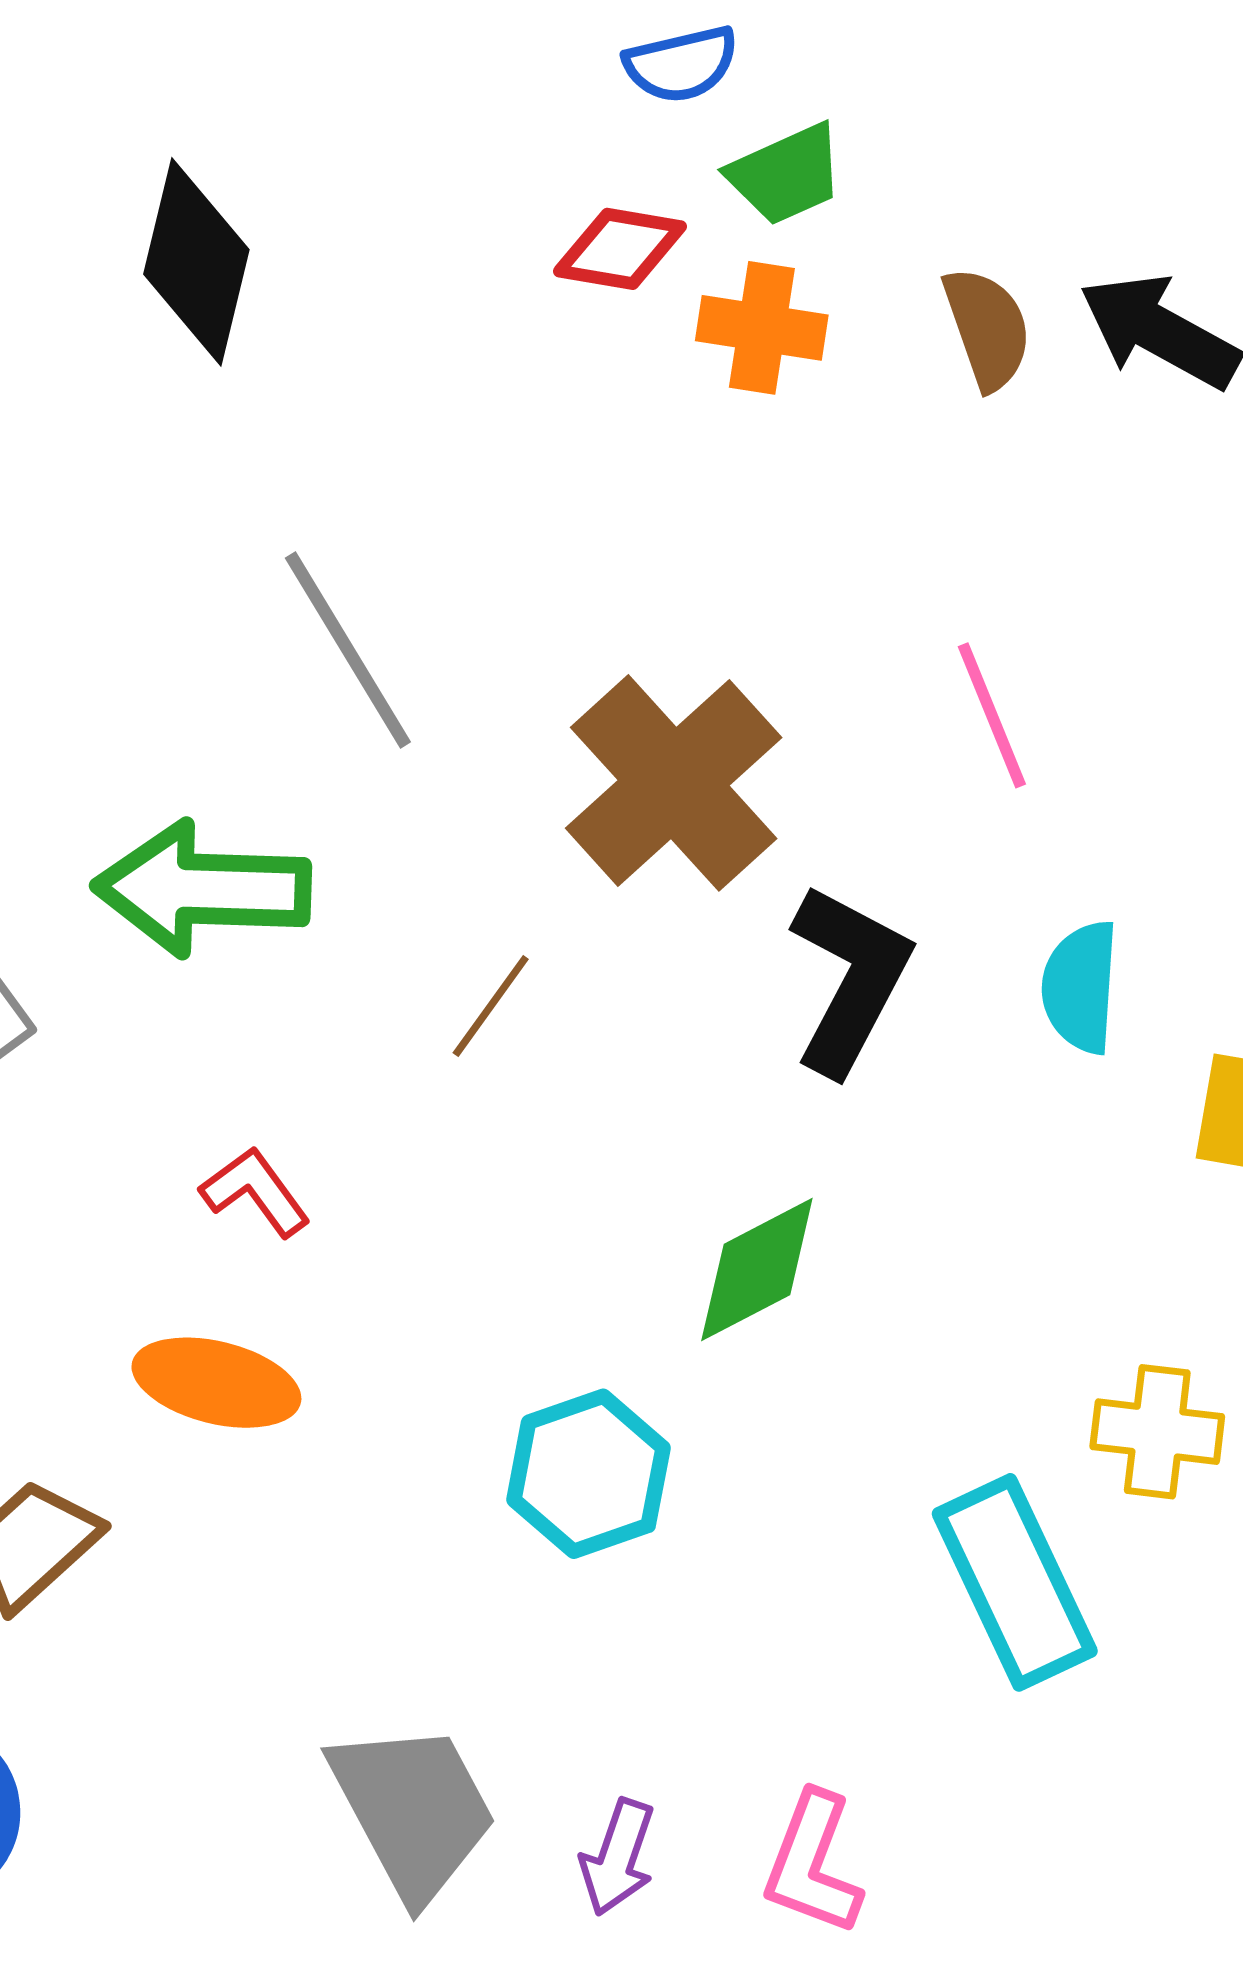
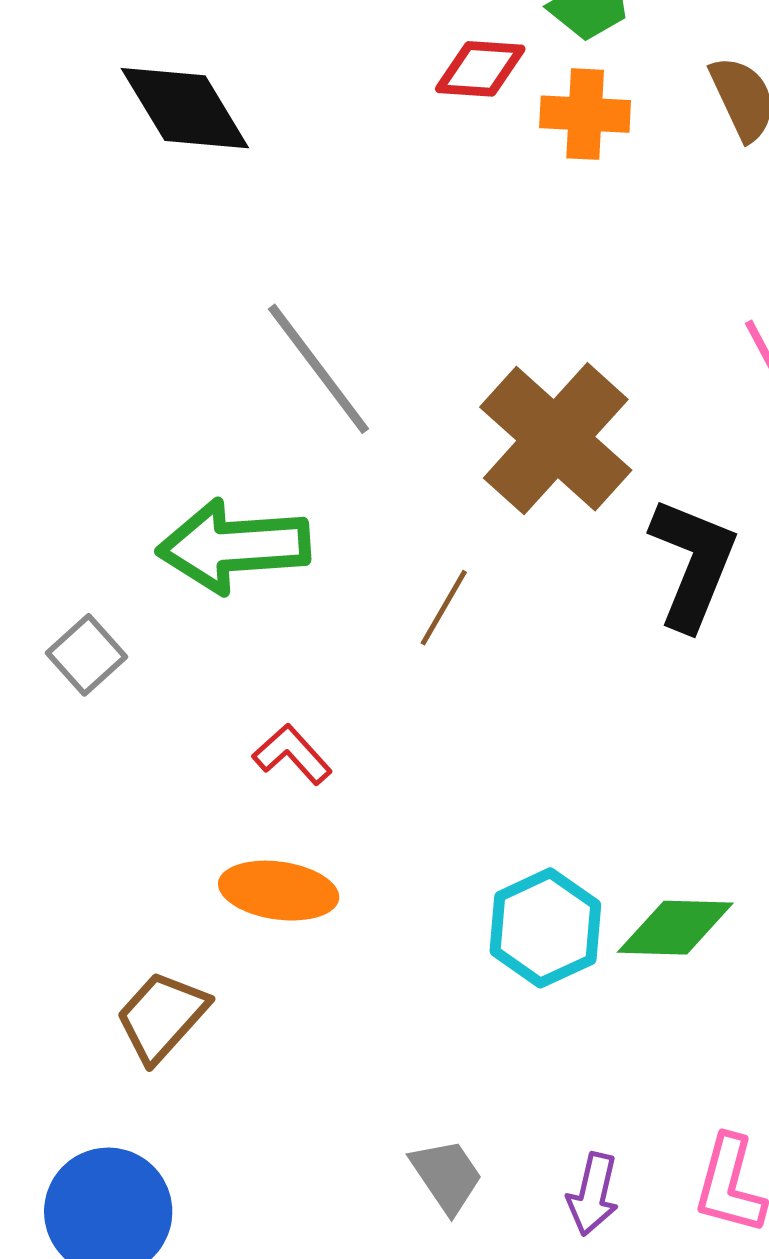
black diamond: (196, 262) -> (185, 108), turned -39
green diamond: (757, 1270) -> (675, 928), moved, turned 35
gray trapezoid: (413, 1810) -> (447, 1176), size x0.6

